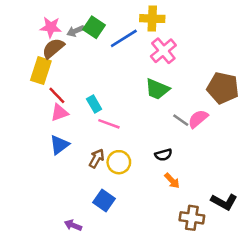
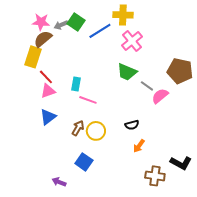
cyan rectangle: (94, 104) -> (76, 84), turned 40
gray line: (181, 120) -> (147, 86), moved
orange arrow: (172, 181) -> (139, 146), turned 80

